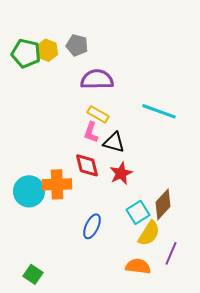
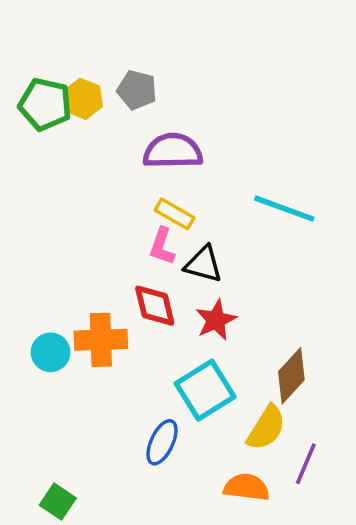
cyan circle: (29, 191) -> (51, 352), size x0.7
cyan square: (138, 212) -> (205, 390), moved, size x1.4
blue ellipse: (92, 226) -> (162, 442), moved

